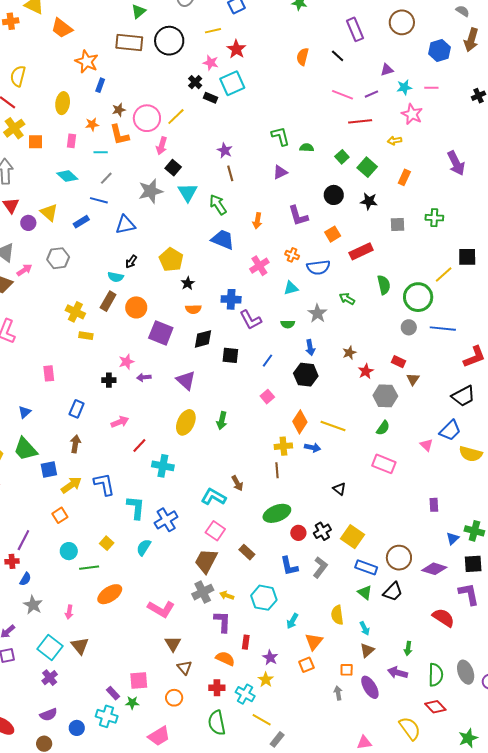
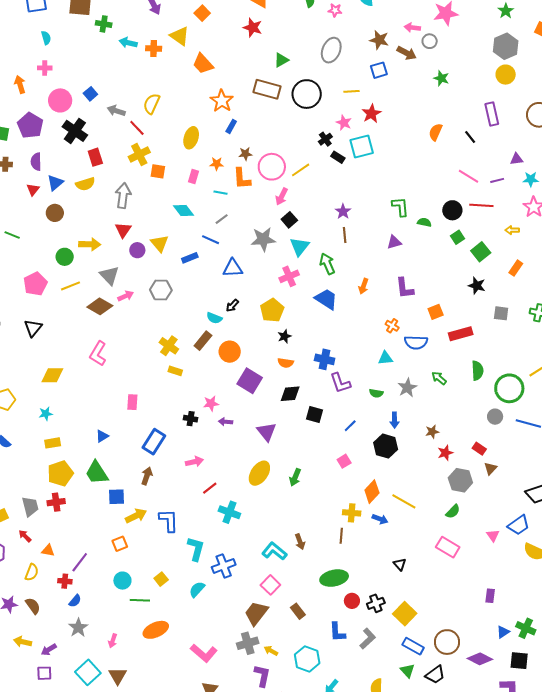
black circle: (334, 195) -> (452, 210), moved
pink cross: (259, 266) -> (289, 276), moved
blue rectangle: (77, 409) -> (154, 442), size x1.4

